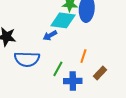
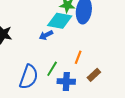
blue semicircle: (27, 59) -> (29, 77), moved, turned -75

